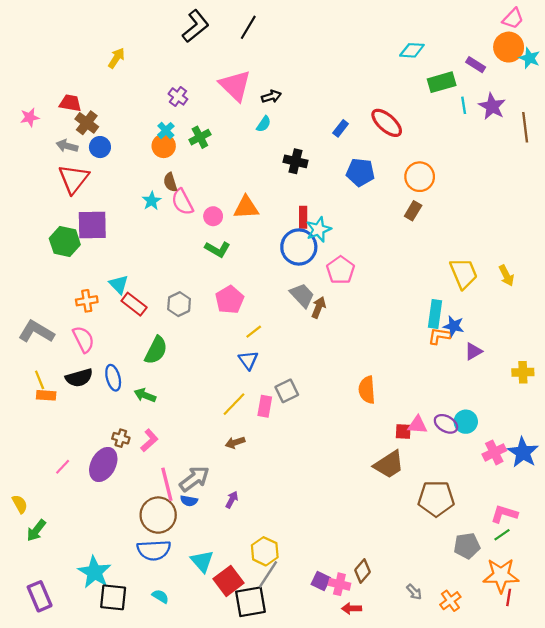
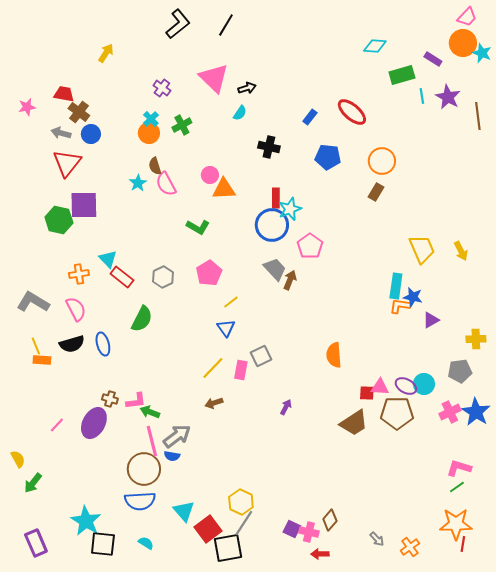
pink circle: (213, 216) -> (210, 175), moved
green arrow: (145, 395) -> (150, 412), moved
pink L-shape: (149, 440) -> (136, 401), turned 35
brown pentagon: (436, 499) -> (397, 413), moved
purple arrow: (232, 500) -> (286, 407), moved
gray pentagon: (467, 546) -> (460, 371), moved

